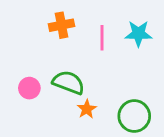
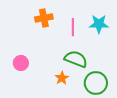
green semicircle: (69, 82) -> (76, 59), moved

